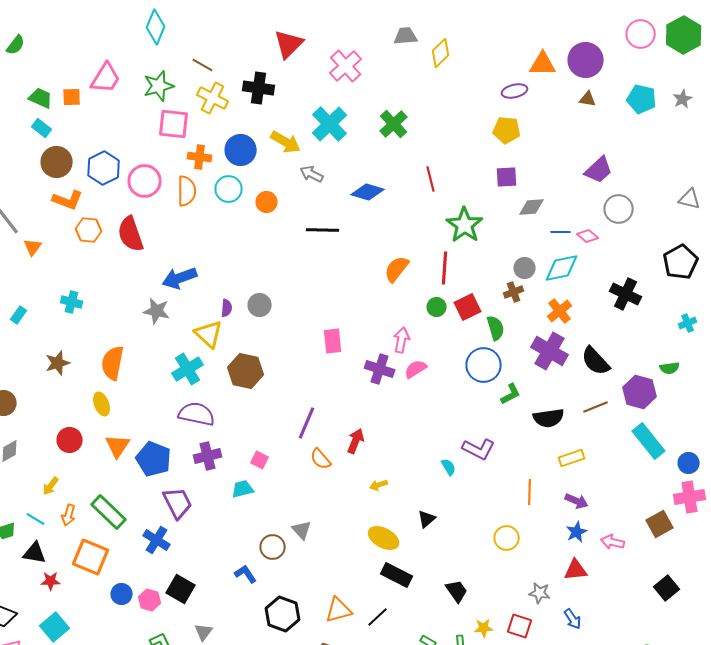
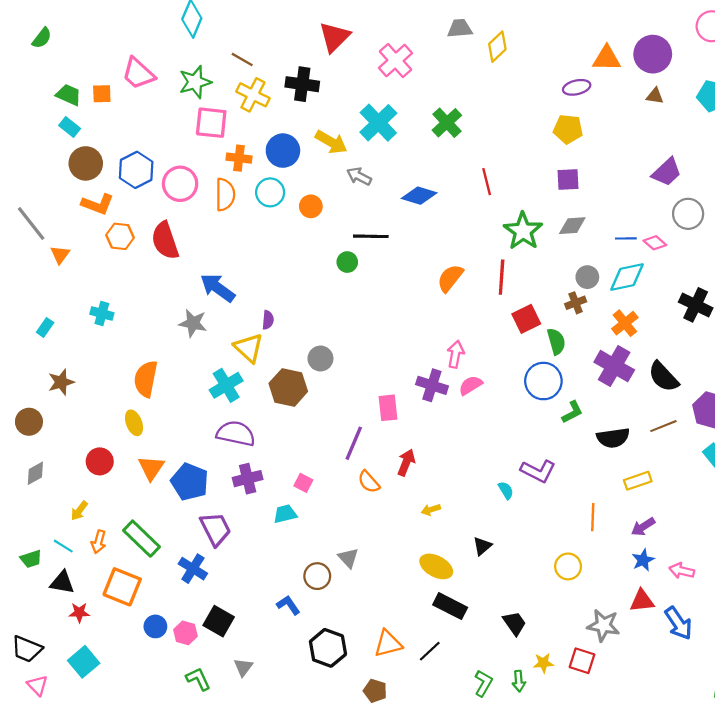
pink trapezoid: (106, 78) -> (138, 73), turned 100
gray diamond: (532, 207) -> (572, 226), moved
blue arrow: (180, 278) -> (218, 288), turned 56
gray circle: (260, 305) -> (320, 359), moved
green circle: (437, 307) -> (347, 262), moved
pink rectangle: (333, 341) -> (388, 408), moved
brown star: (58, 363) -> (61, 382), moved
purple arrow: (577, 501) -> (643, 527), turned 125
gray star: (540, 593) -> (603, 625), size x1.4
blue arrow: (573, 619) -> (678, 623), moved, size x1.5

